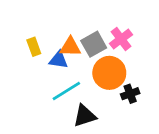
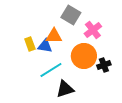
gray square: (94, 44) -> (71, 15), moved, turned -30
yellow rectangle: (34, 47) -> (30, 44), moved
black cross: (130, 94) -> (104, 65), moved

